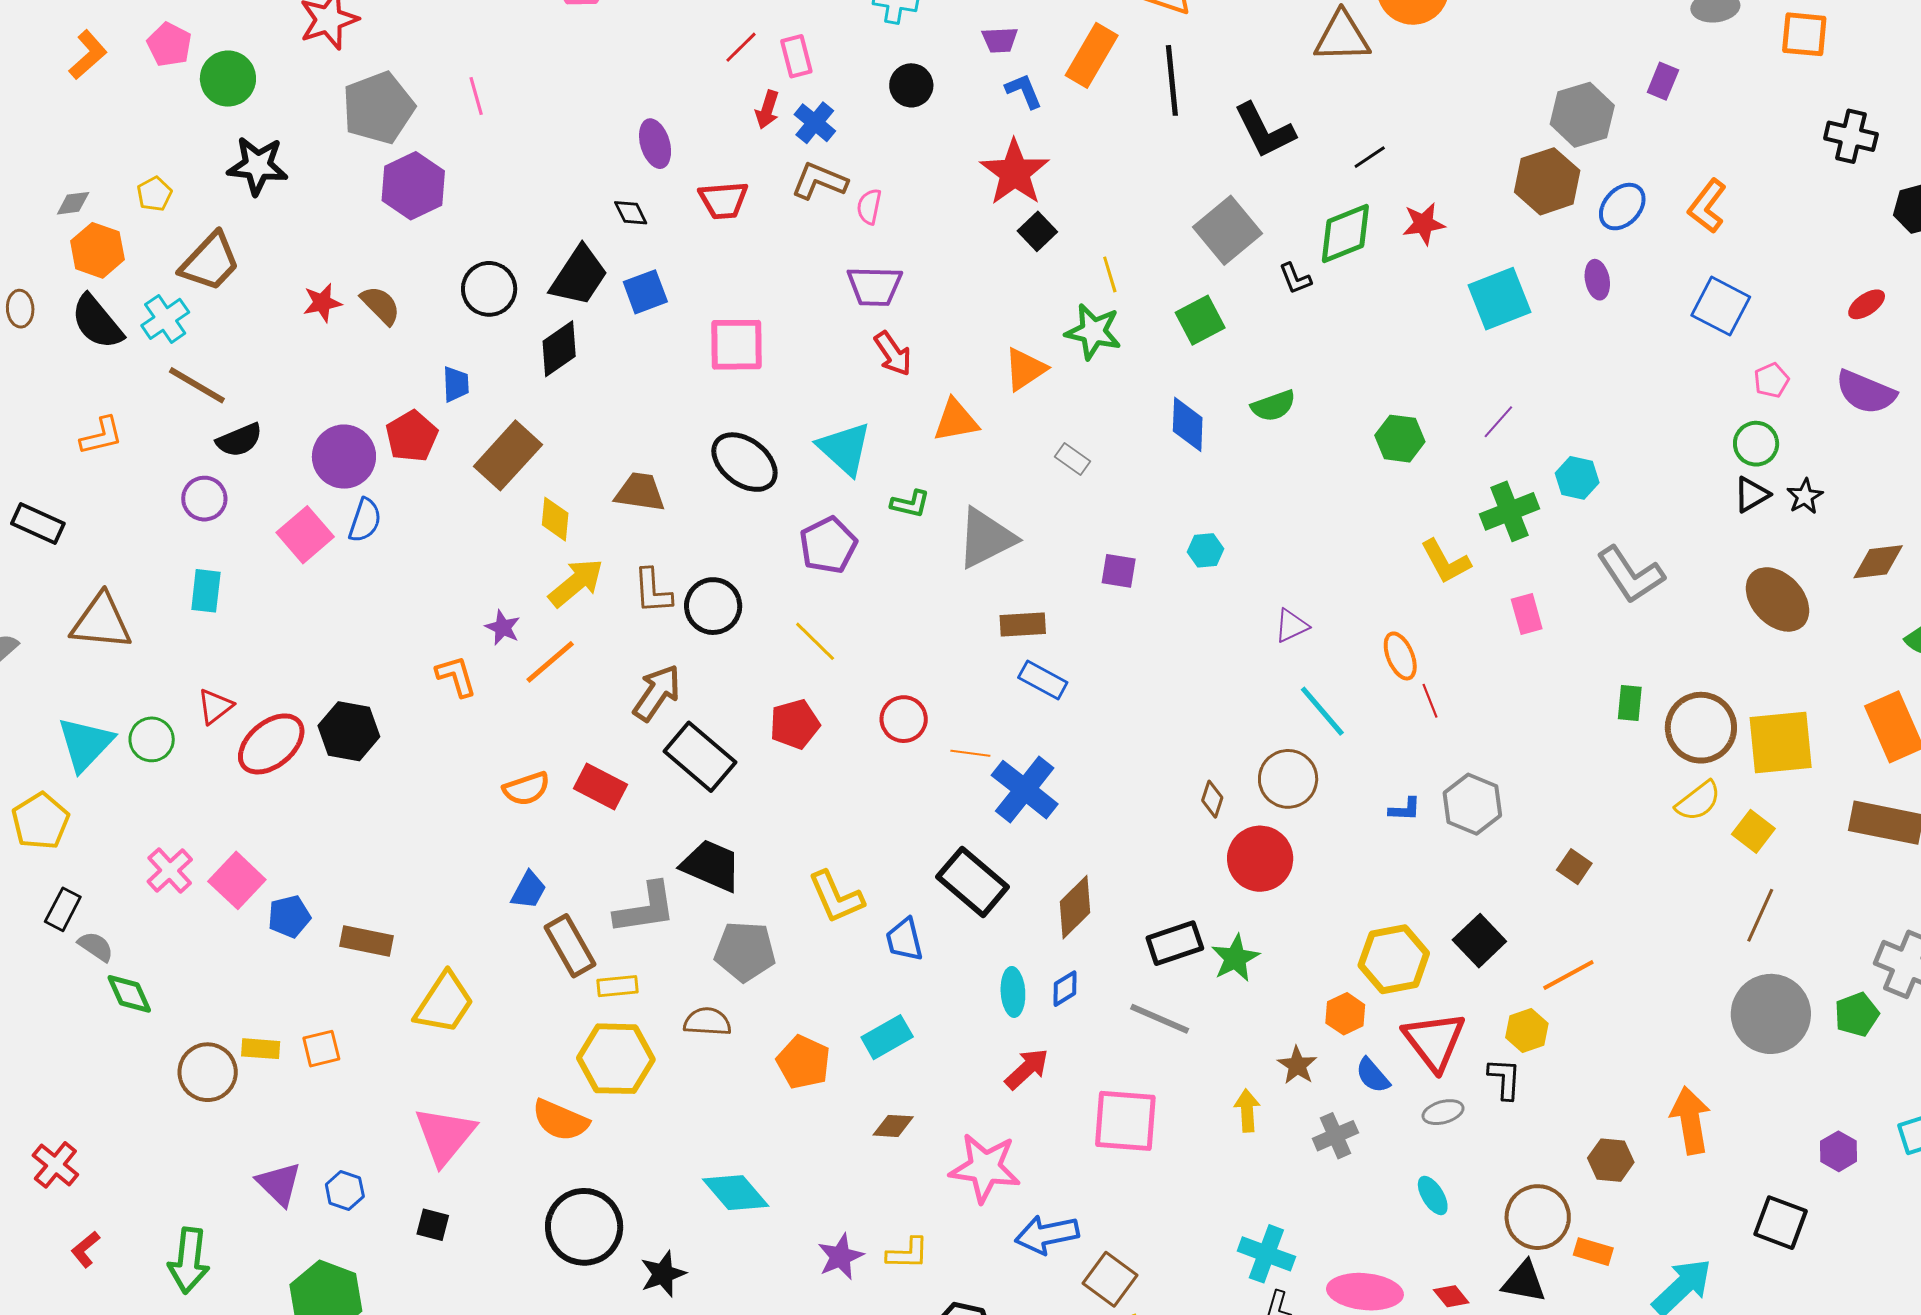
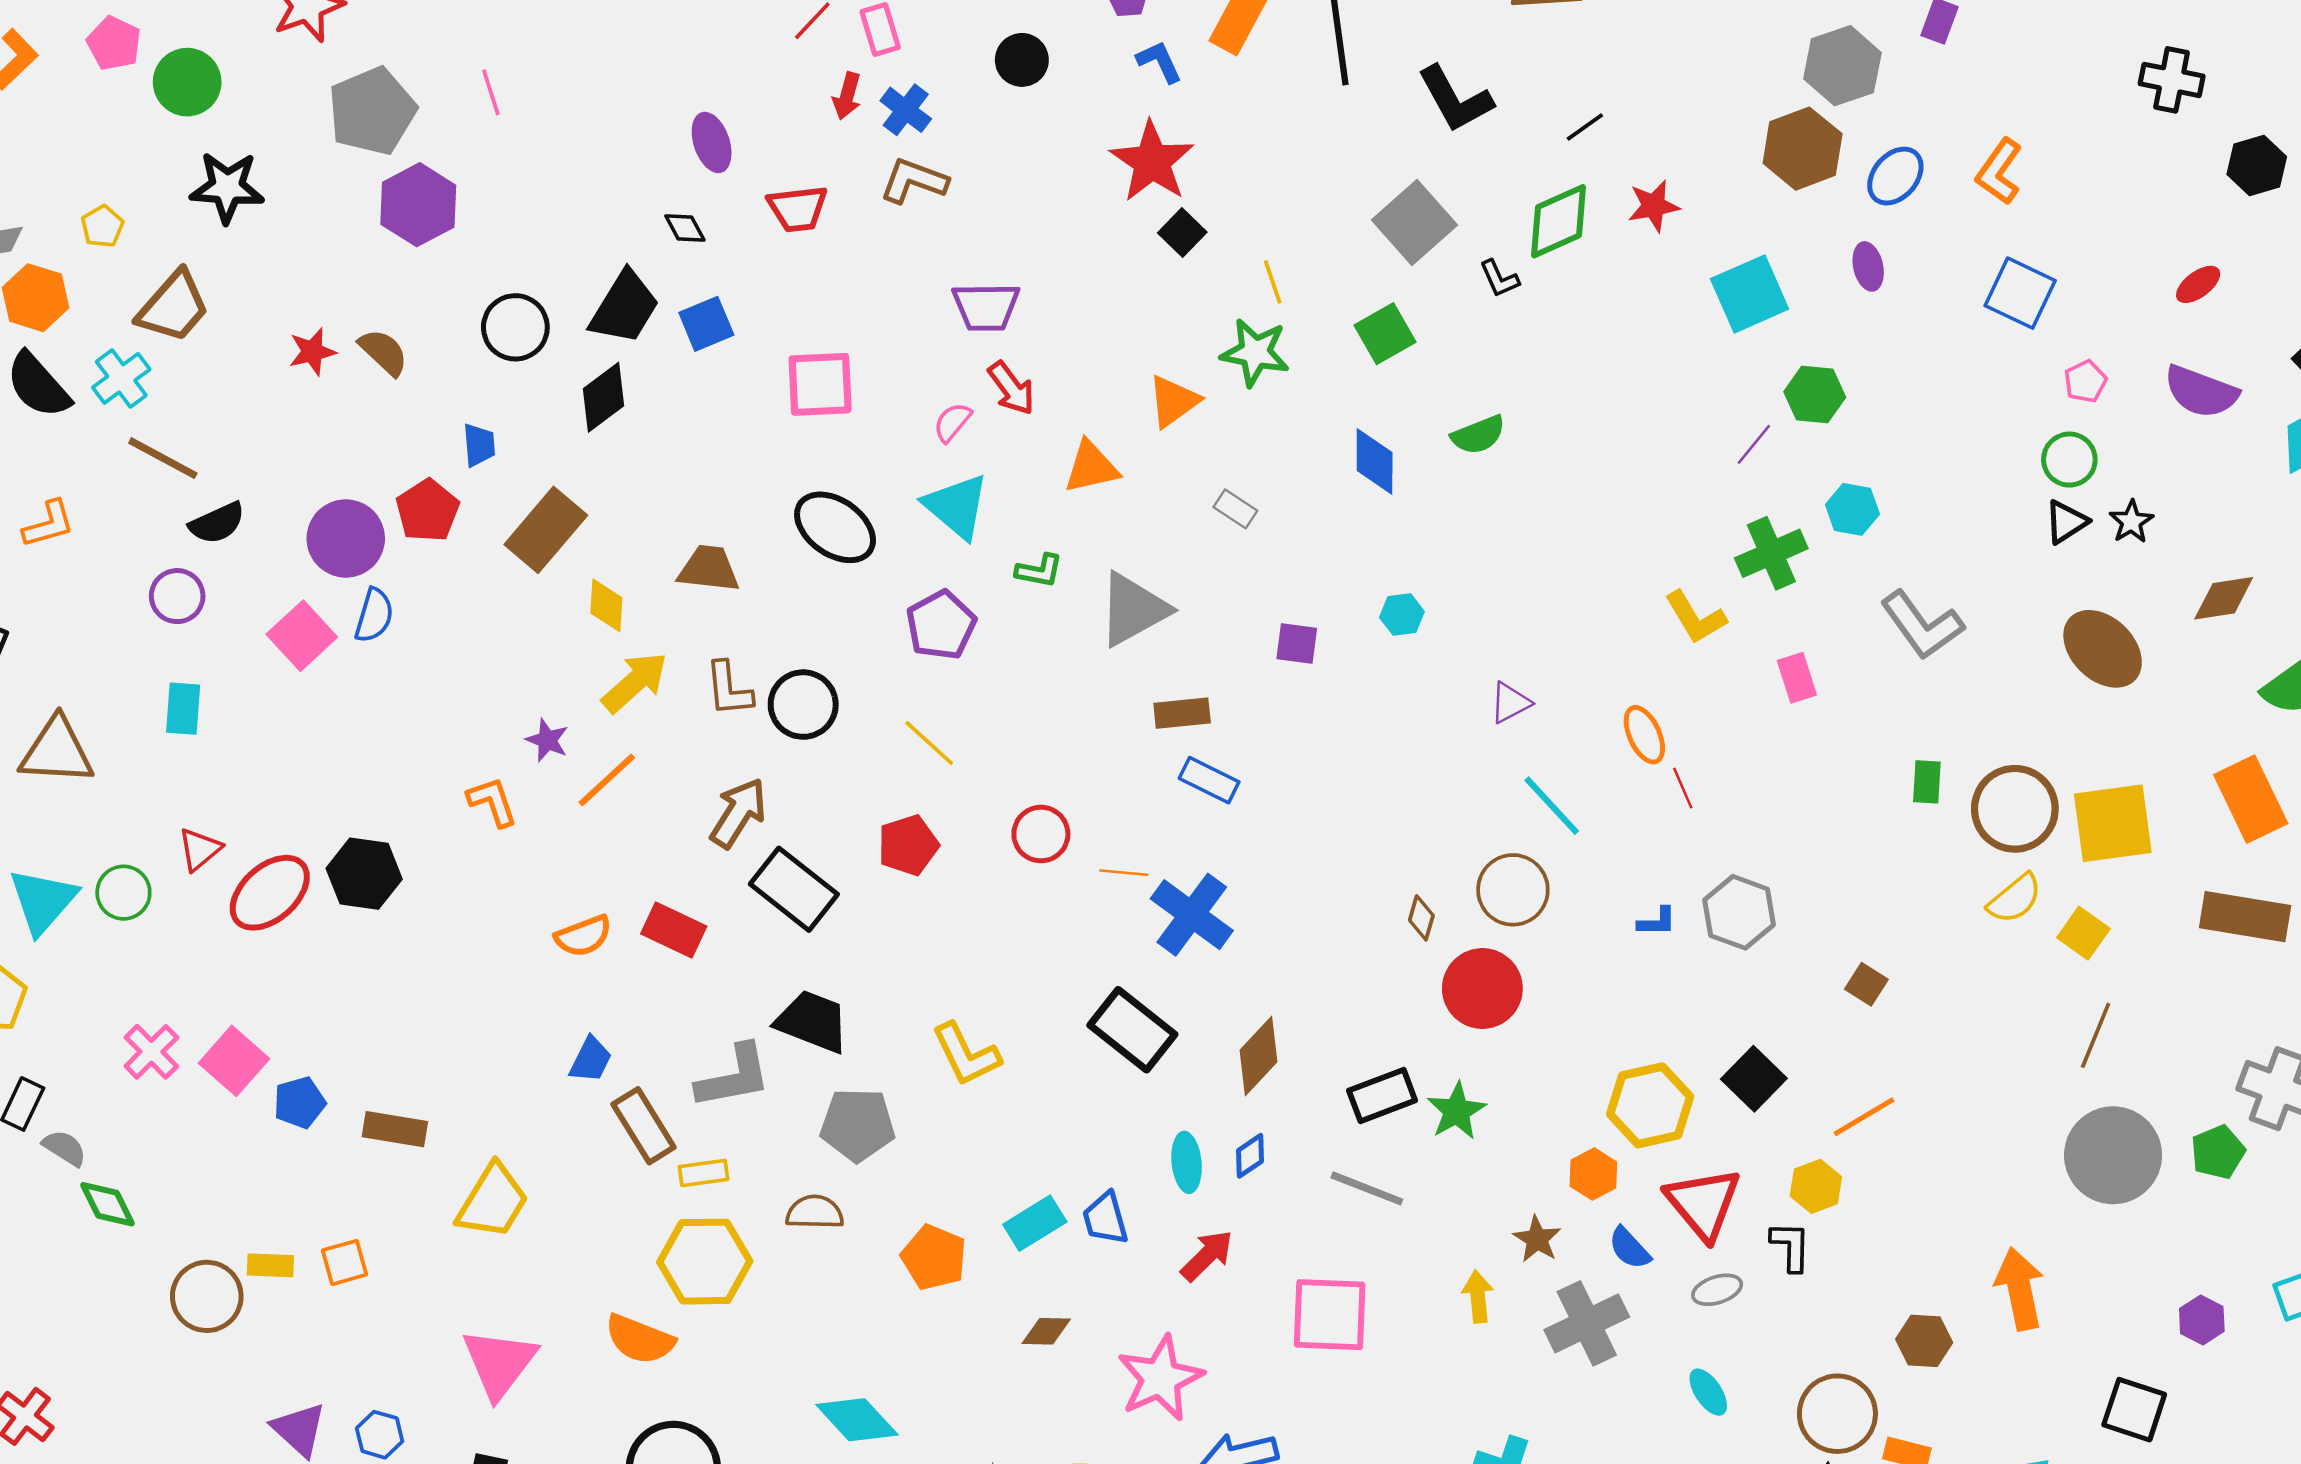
pink semicircle: (869, 207) -> (952, 422), moved, turned 30
green hexagon: (1400, 439) -> (1815, 395), moved
blue trapezoid: (904, 940) -> (1105, 1219), moved
gray cross: (1335, 1136) -> (1587, 1323), size x1.5
pink star: (985, 1168) -> (1160, 1378), turned -30

